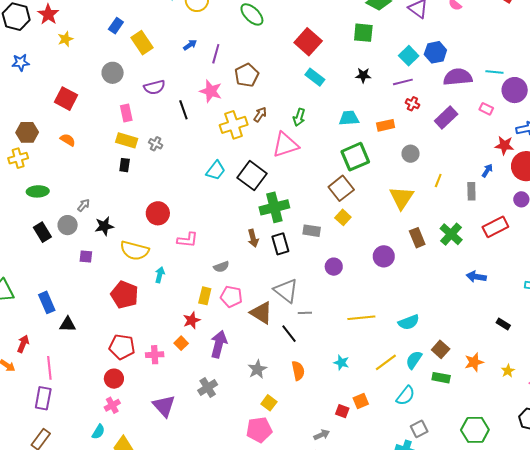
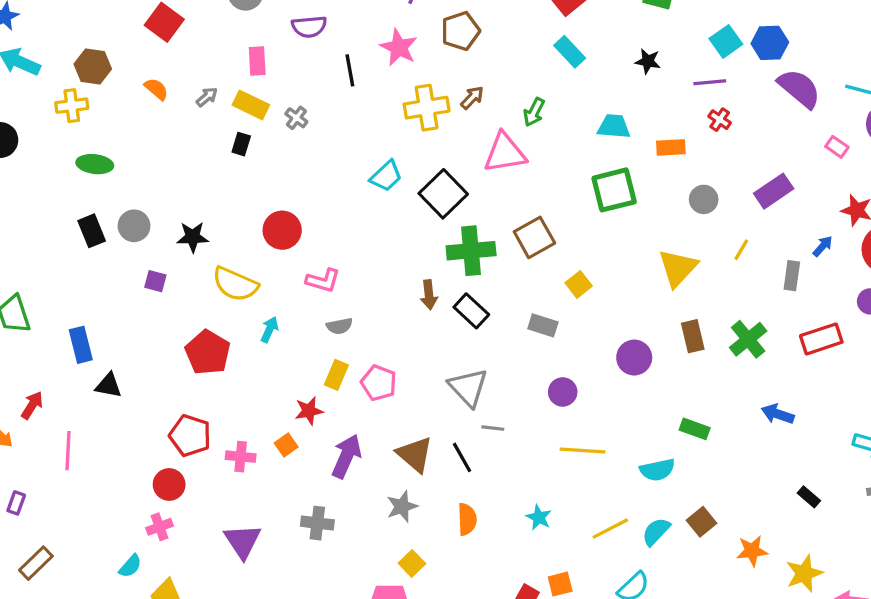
purple semicircle: (458, 77) -> (799, 88), turned 36
purple rectangle: (446, 117) -> (774, 191), moved
brown square: (341, 188) -> (534, 237), moved
gray arrow: (84, 205) -> (207, 97), moved
gray rectangle: (312, 231) -> (543, 325), moved
black rectangle: (280, 244) -> (471, 311), turned -40
gray semicircle: (221, 267) -> (339, 326), moved
purple circle: (334, 267) -> (563, 392), moved
brown triangle: (261, 313) -> (415, 454), moved
yellow star: (508, 371) -> (804, 573), size x1.6
green rectangle: (441, 378) -> (695, 429), moved
gray cross: (208, 388) -> (317, 523), turned 30
purple rectangle: (43, 398) -> (16, 503), moved, size x0.6

